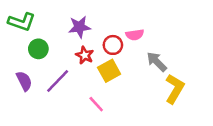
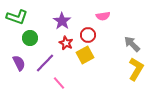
purple star: (79, 27) -> (62, 21), turned -30
pink semicircle: (135, 35) -> (103, 16), moved
gray arrow: (157, 62) -> (132, 44), moved
pink line: (96, 104) -> (59, 83), moved

